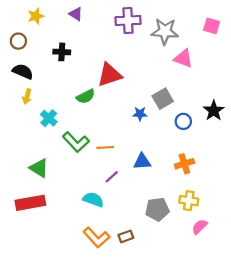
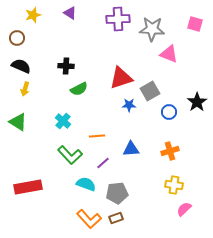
black cross: (62, 52) -> (66, 66), moved
red triangle: (110, 75) -> (121, 78), moved
cyan cross: (49, 118) -> (63, 121), moved
green L-shape: (76, 142) -> (70, 155), moved
green triangle: (39, 168) -> (18, 122), moved
gray pentagon: (157, 209) -> (117, 193), moved

